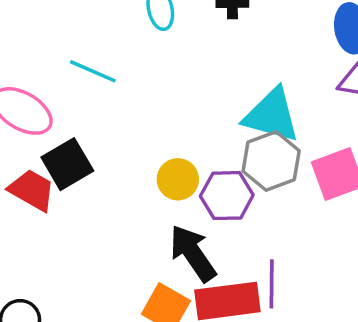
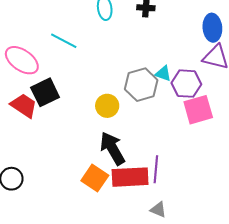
cyan triangle: (272, 115) -> (163, 74), size x0.5
gray hexagon: (271, 161) -> (141, 85), moved
purple hexagon: (227, 196) -> (186, 84), moved

